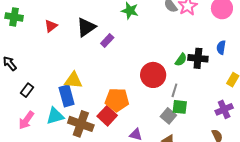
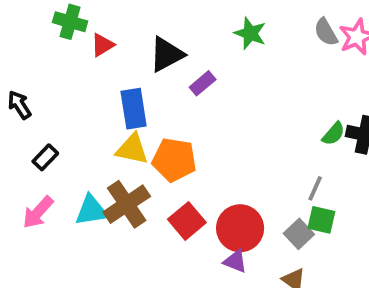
green cross: (14, 17) -> (70, 22), moved
red circle: (153, 75) -> (240, 228), moved
blue rectangle: (67, 96) -> (134, 109), moved
orange pentagon: (117, 100) -> (174, 160), moved
brown cross: (81, 124) -> (127, 204), moved, turned 30

